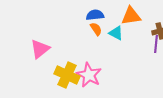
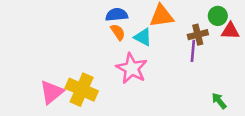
pink triangle: (40, 49) -> (52, 92), moved
pink star: (89, 75) -> (132, 68), moved

